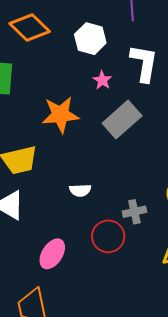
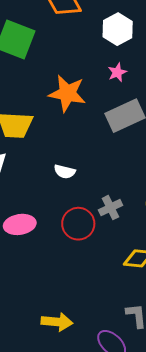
gray cross: (134, 212) -> (111, 208), turned -30
pink ellipse: (52, 254) -> (20, 224), turned 32

